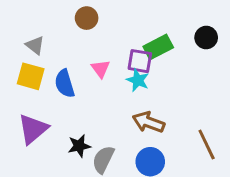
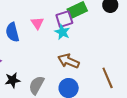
purple square: (140, 61) -> (64, 19), turned -30
black star: (79, 146) -> (13, 80), moved

